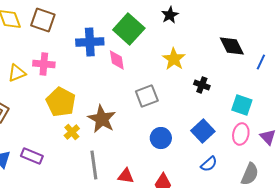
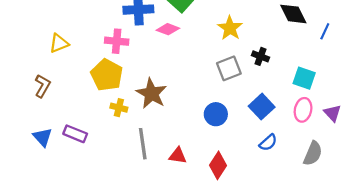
pink diamond: (117, 60) -> (168, 29), turned -60
pink cross: (44, 64) -> (117, 41), moved
gray square: (147, 96) -> (229, 68), moved
yellow cross: (72, 132) -> (119, 108), turned -35

